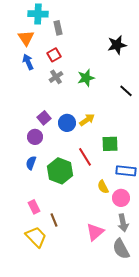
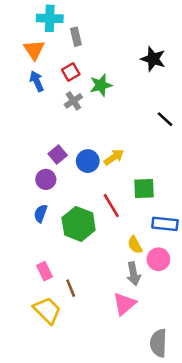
black star: (117, 45) -> (153, 59), turned 30
green star: (86, 78) -> (101, 85), moved
gray arrow: (123, 223) -> (134, 274), moved
gray semicircle: (121, 249) -> (158, 343), moved, turned 30

